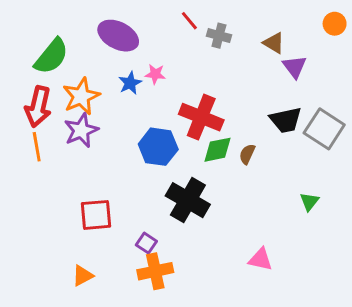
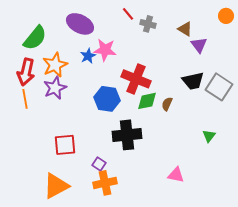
pink star: (155, 74) -> (105, 50), size x1.6
black cross: (188, 200) -> (127, 135), turned -36
orange triangle: (83, 276) -> (56, 186), size x1.8

